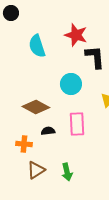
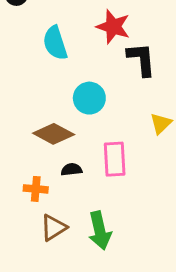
cyan circle: (71, 84) -> (89, 98), moved
green arrow: (67, 172) -> (100, 231), size x1.4

